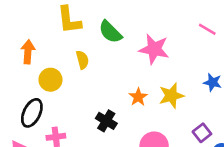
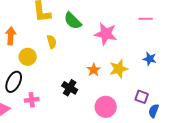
pink line: (207, 29) -> (146, 19), turned -32
purple square: (202, 133) -> (142, 97), turned -32

